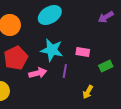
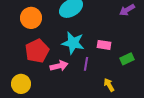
yellow arrow: (88, 92) -> (109, 85), turned 120

